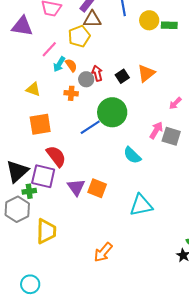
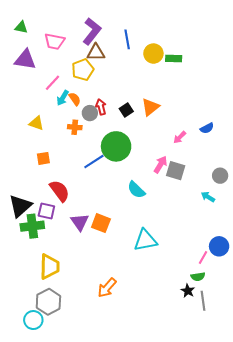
orange square: (40, 124) -> (43, 158), size x0.6
purple square: (43, 176) -> (46, 211), size x0.7
green cross: (29, 191) -> (32, 226), size x1.6
gray hexagon: (17, 209) -> (48, 302), moved

